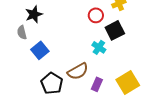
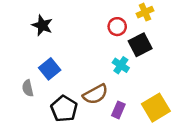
black star: (34, 14) -> (42, 25), turned -30
gray semicircle: (22, 32) -> (28, 88), moved

